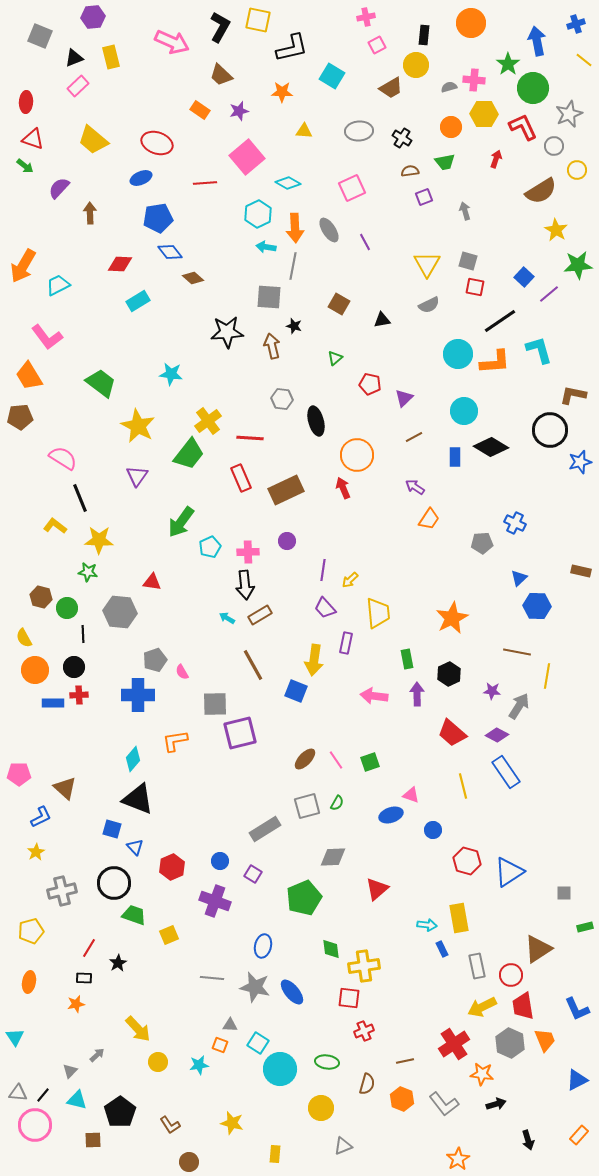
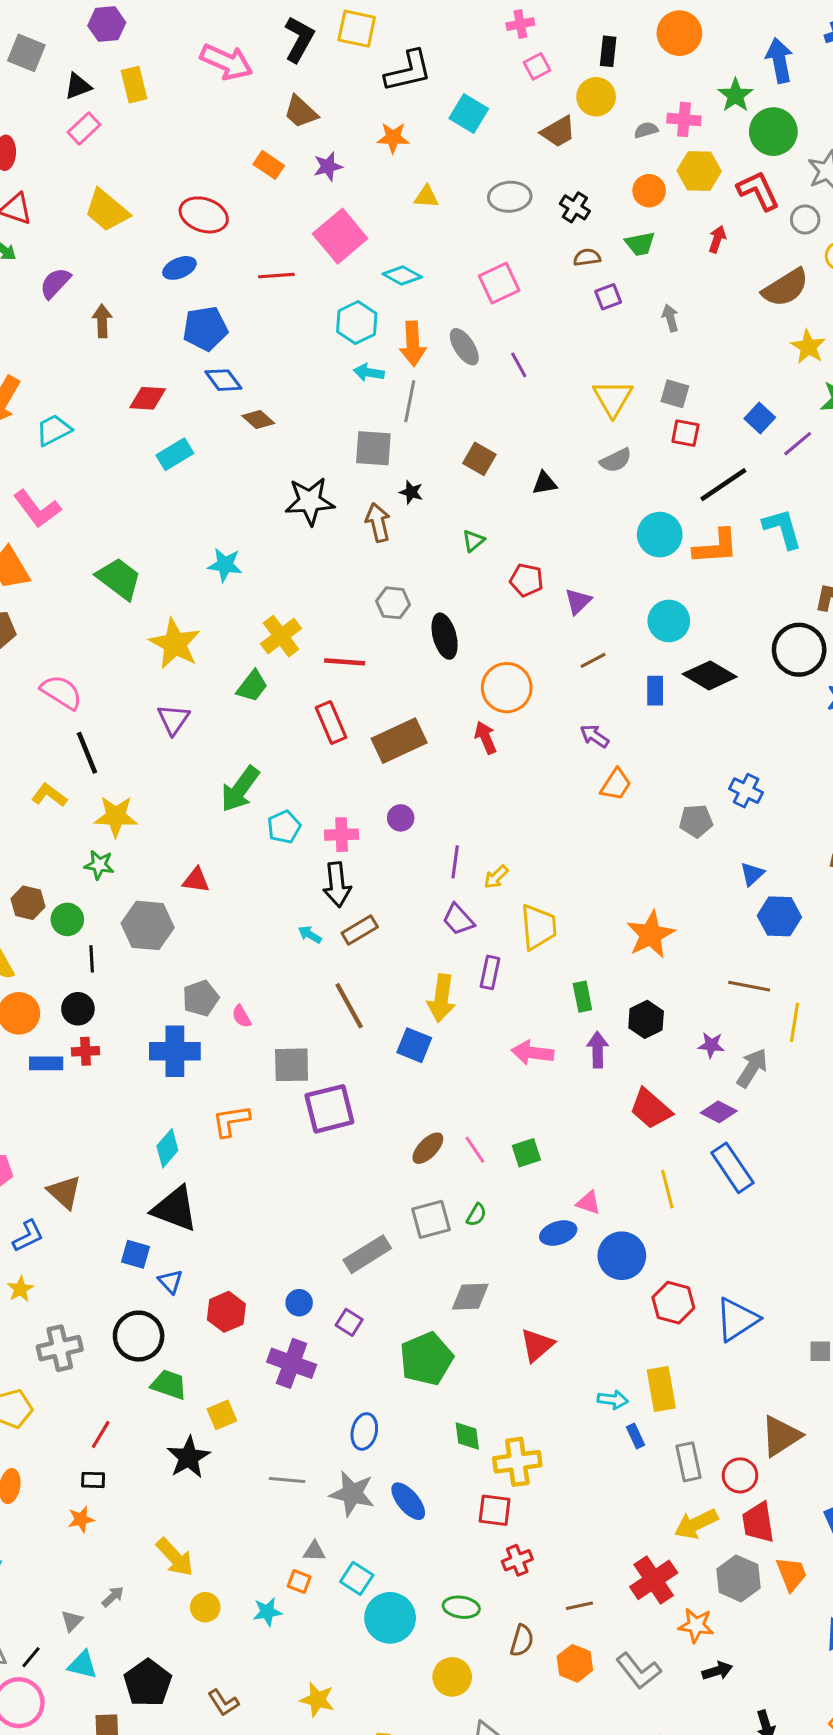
green trapezoid: (189, 454) -> (252, 686), size x0.7
blue circle: (433, 830) -> (622, 1256), size x1.8
black star: (118, 963) -> (189, 1457), moved, size x1.6

